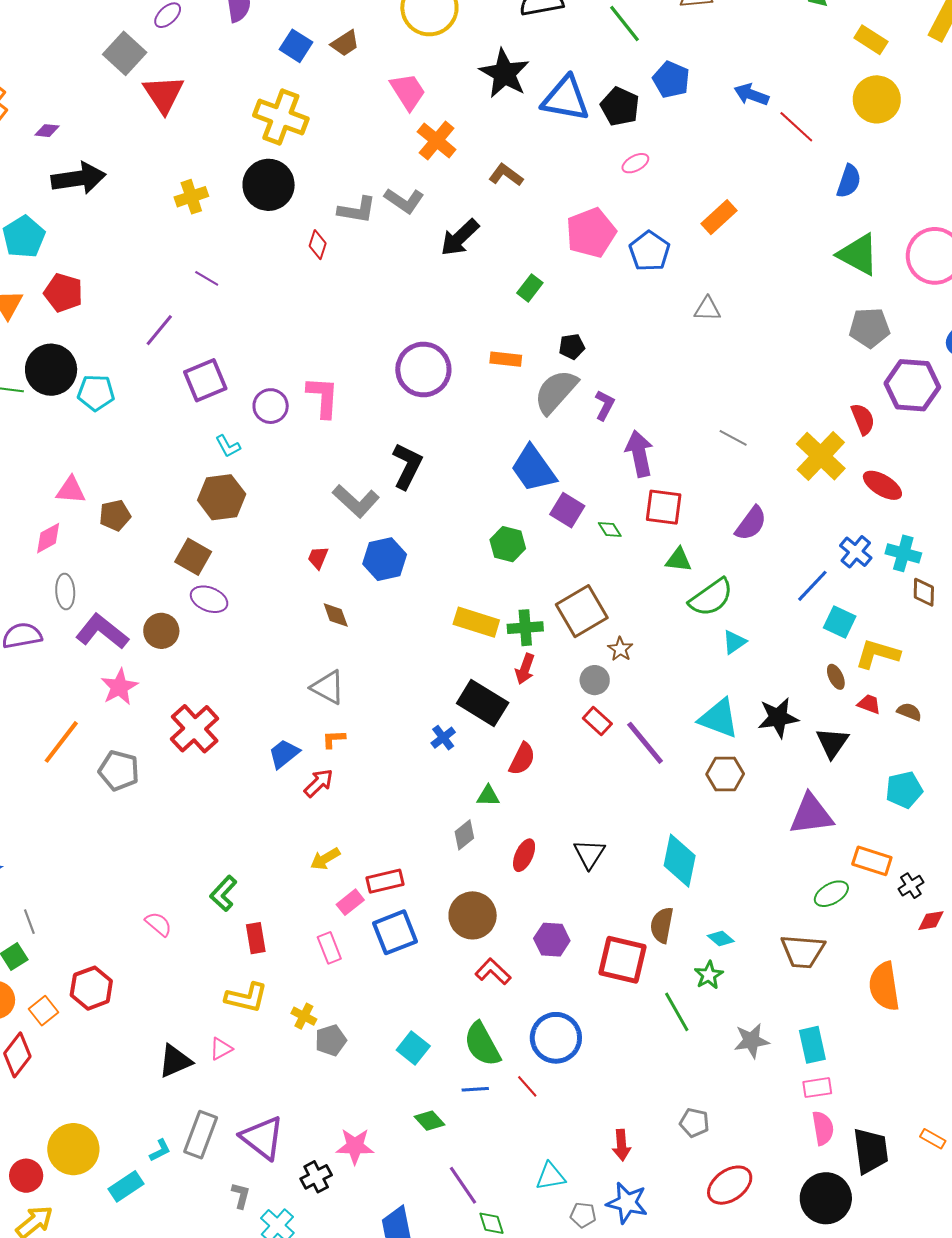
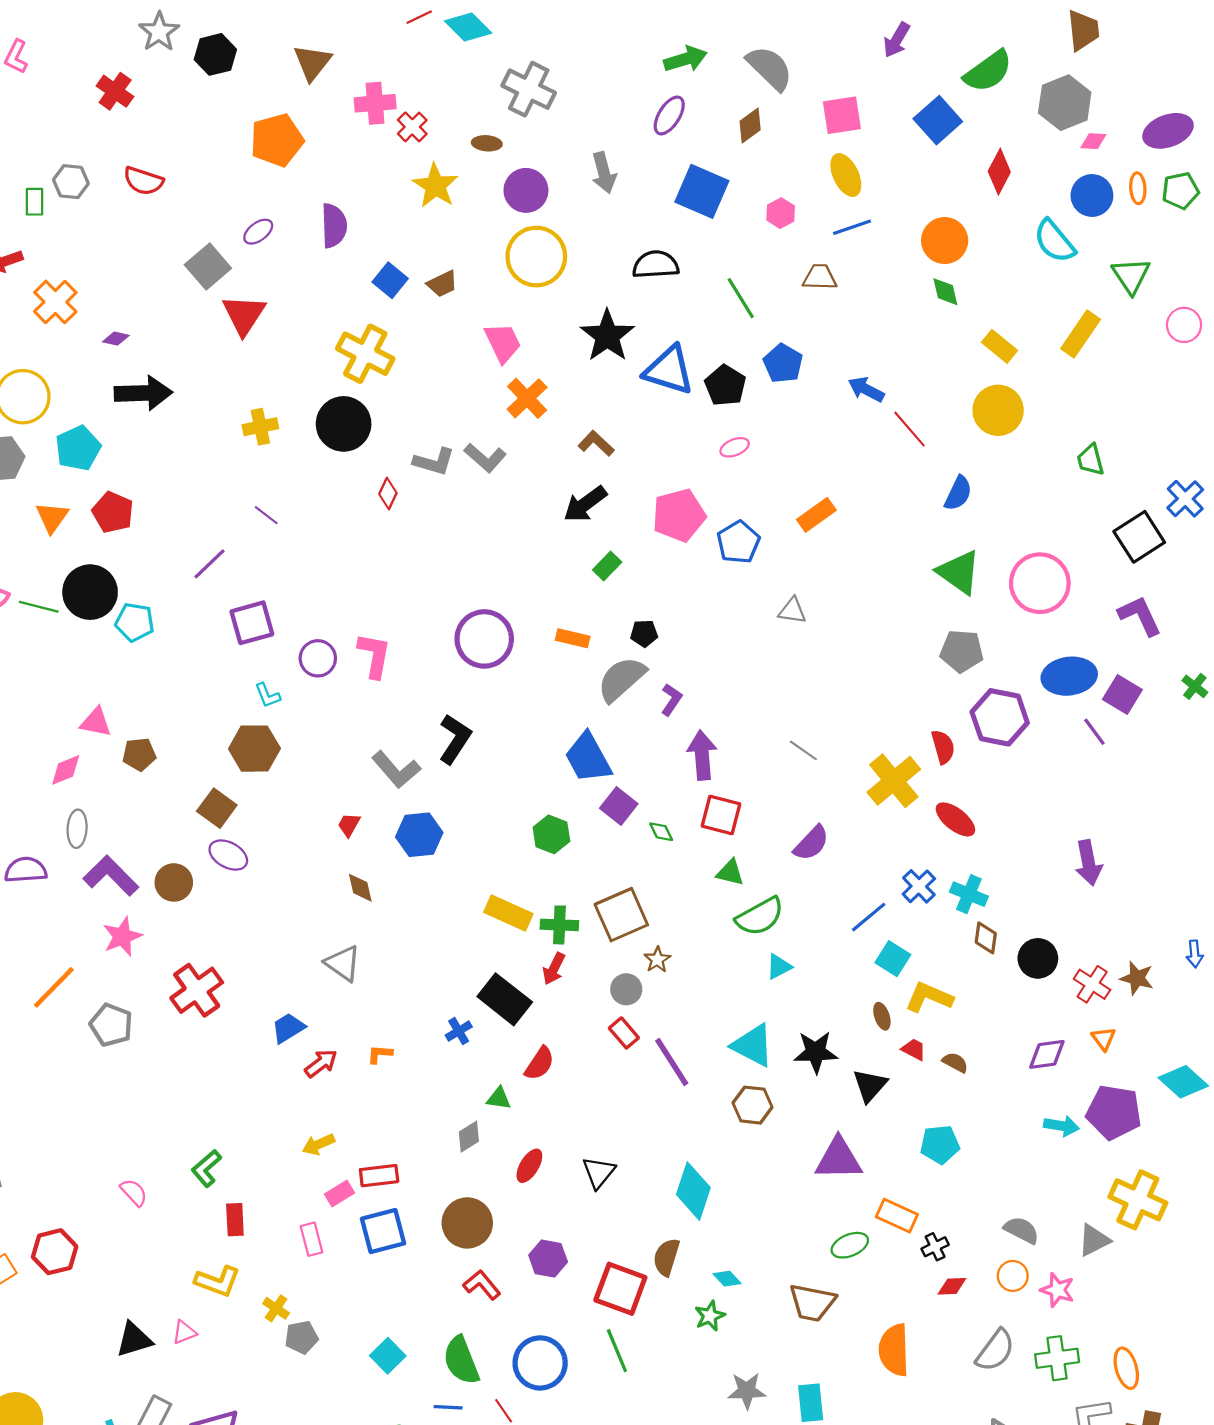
black arrow: (460, 238) -> (585, 504), moved
orange L-shape: (334, 739) -> (380, 1054), moved
green line: (677, 1012) -> (617, 1351), moved

